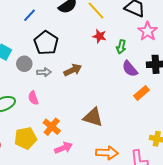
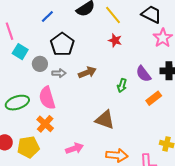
green arrow: (121, 47) -> (122, 85), moved
pink semicircle: (33, 98) -> (47, 98), size x1.6
orange cross: (52, 127) -> (45, 124), moved
yellow pentagon: (25, 138) -> (28, 147), moved

